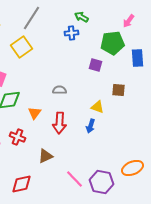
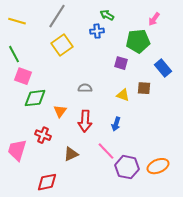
yellow square: (22, 47) -> (62, 45), moved
blue rectangle: (138, 58) -> (163, 68), moved, turned -36
yellow triangle: (98, 107) -> (123, 95), moved
pink line: (74, 179) -> (106, 151), moved
purple hexagon: (102, 182) -> (127, 167), moved

